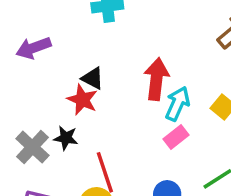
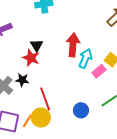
black triangle: (93, 78) -> (37, 45), turned 32
pink rectangle: (176, 137) -> (99, 71), moved

